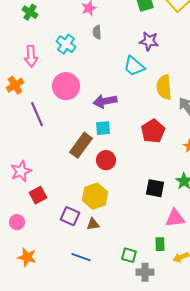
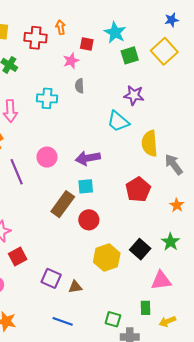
cyan cross: (66, 44) -> (47, 98), turned -30
pink circle: (66, 86) -> (47, 157), moved, size x0.7
black square: (155, 188) -> (140, 249), turned 30
yellow hexagon: (95, 196) -> (107, 258), moved

